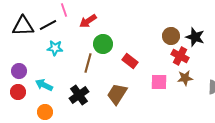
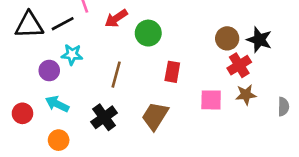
green circle: (103, 44) -> (148, 33), moved
red cross: (180, 56) -> (239, 65), turned 30
red rectangle: (130, 61) -> (172, 72), turned 63
purple circle: (19, 71) -> (49, 71), moved

